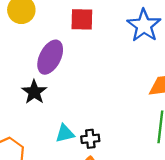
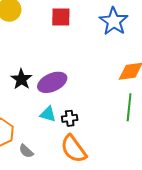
purple ellipse: (50, 57) -> (52, 82), moved, turned 40
cyan triangle: (65, 133) -> (48, 114), turned 30

